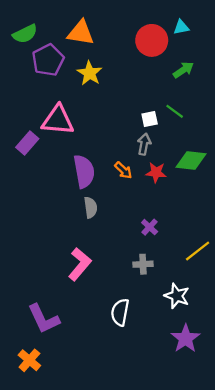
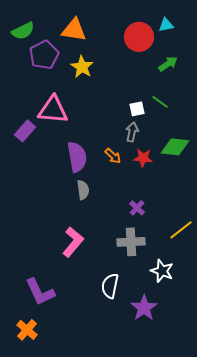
gray cross: (143, 264) -> (131, 242), size x1.5
purple star: (186, 338) -> (144, 308), moved

